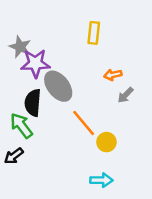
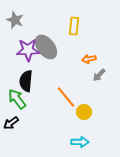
gray star: (20, 47) -> (15, 20), moved
gray ellipse: (58, 86) -> (46, 47), moved

